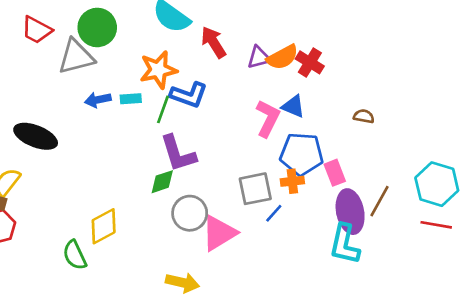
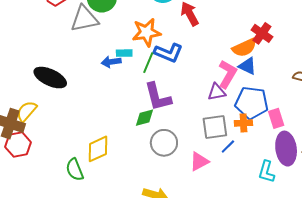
purple triangle: (259, 57) -> (217, 92), moved
orange semicircle: (282, 57) -> (244, 48), moved
blue arrow: (98, 100) -> (111, 62), moved
pink triangle: (219, 233) -> (199, 162), moved, size x0.7
cyan L-shape: (345, 244) -> (267, 172), moved, size x0.7

